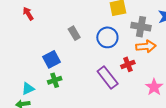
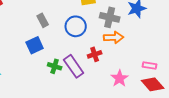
blue square: (52, 59) -> (35, 45), moved
green cross: (55, 80) -> (55, 66), moved, turned 32

